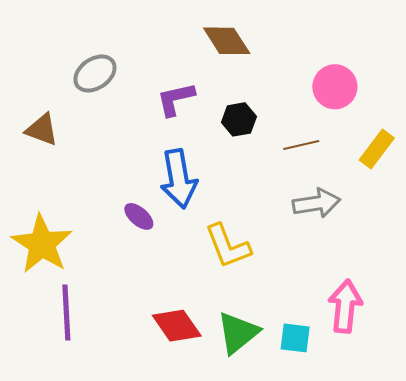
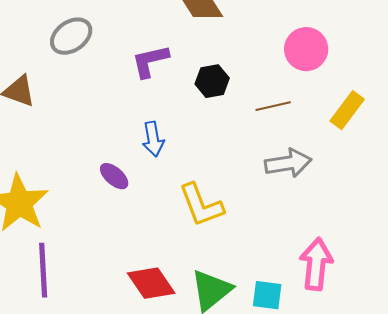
blue arrow: (179, 179) -> (153, 139), size x0.6

